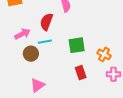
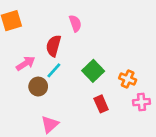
cyan line: (45, 42) -> (54, 70), turned -32
green square: (77, 45) -> (93, 71), turned -30

